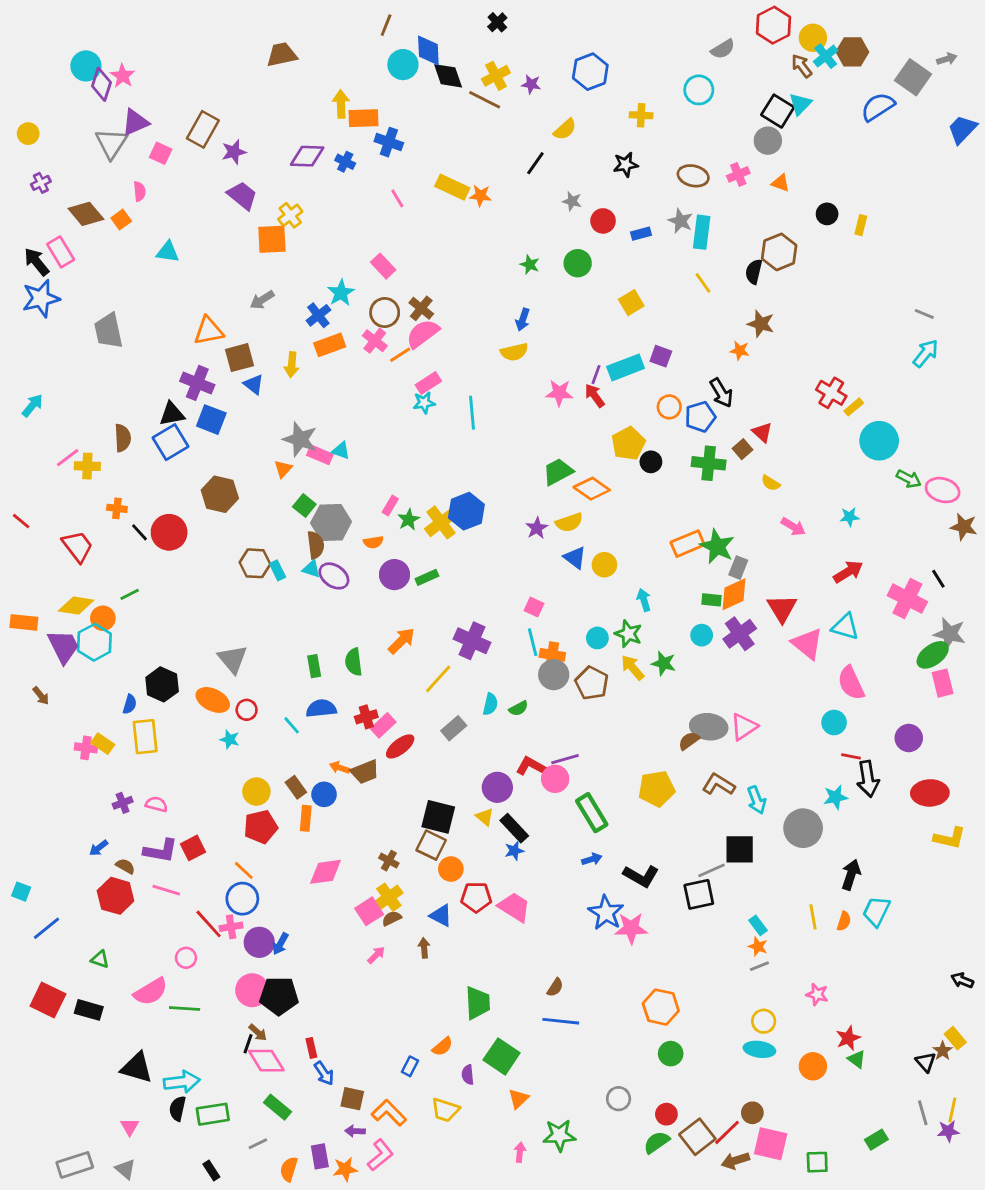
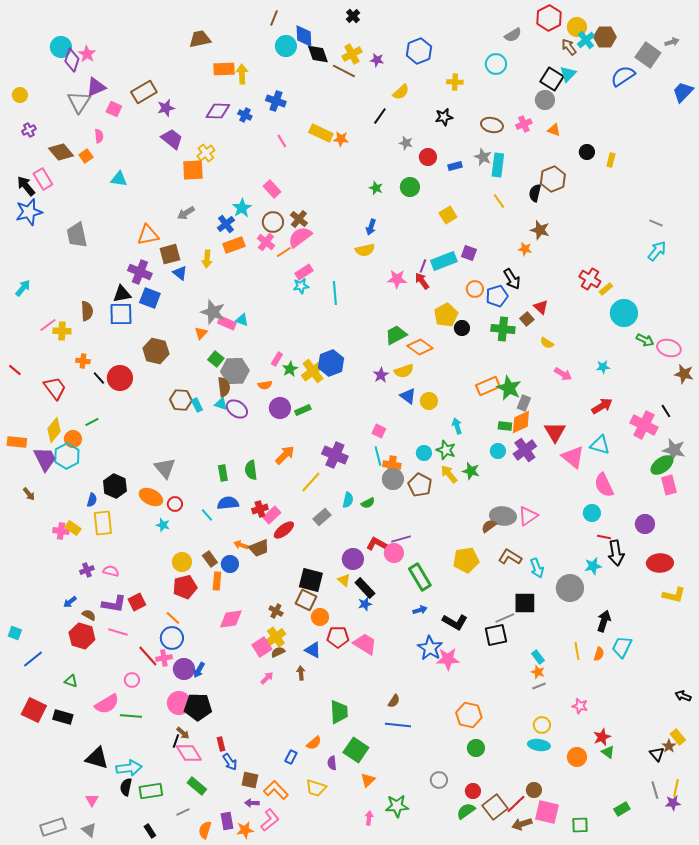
orange rectangle: (364, 118) -> (224, 69), moved
brown rectangle: (203, 129) -> (144, 92), turned 30
blue square: (170, 442) -> (121, 314), turned 30
yellow diamond: (76, 606) -> (54, 430), turned -60

